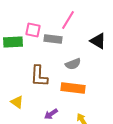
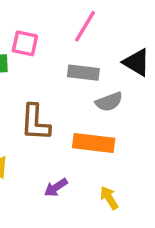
gray rectangle: (53, 39) -> (83, 73), moved
gray semicircle: (73, 64) -> (109, 102), moved

